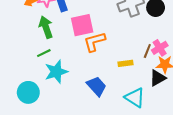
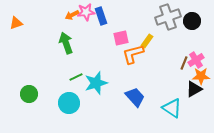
pink square: (82, 25) -> (121, 38), size x0.7
green arrow: (46, 27) -> (66, 43), moved
green line: (44, 53) -> (76, 77), moved
yellow rectangle: (126, 63) -> (147, 41), moved, turned -48

